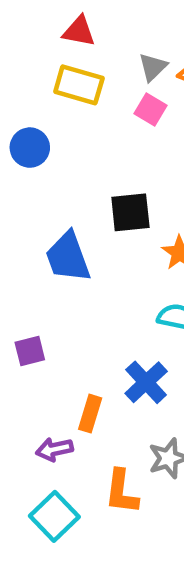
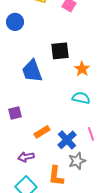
blue cross: (146, 382) -> (67, 140), moved
orange rectangle: (90, 414) -> (42, 132), moved, turned 42

